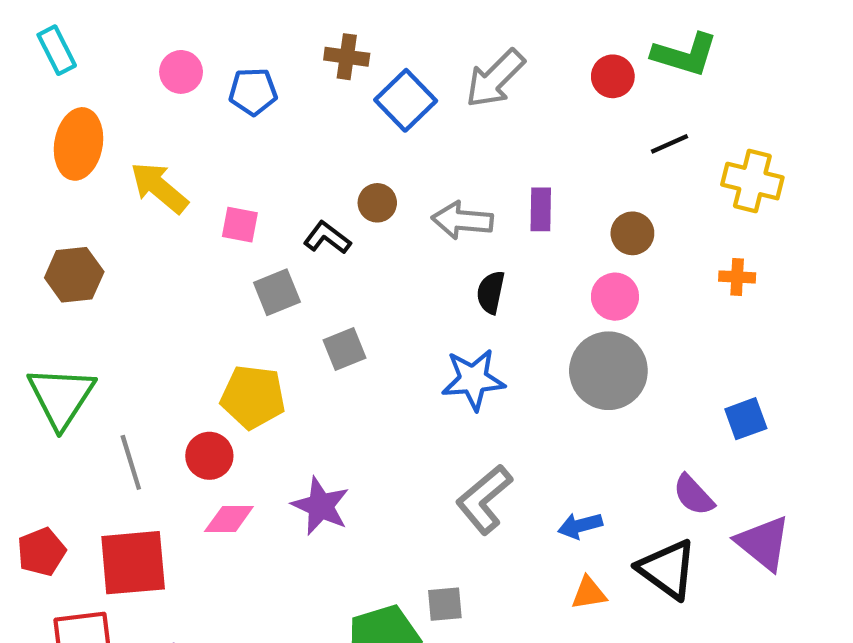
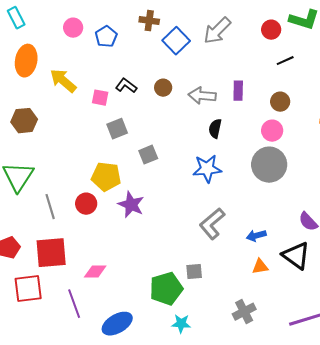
blue pentagon: (253, 92) -> (106, 37), turned -30
black line: (670, 144) -> (285, 61), moved
black L-shape: (327, 238) -> (126, 86), moved
purple star: (321, 506) -> (131, 205), moved
pink diamond: (229, 519) -> (95, 272), moved

